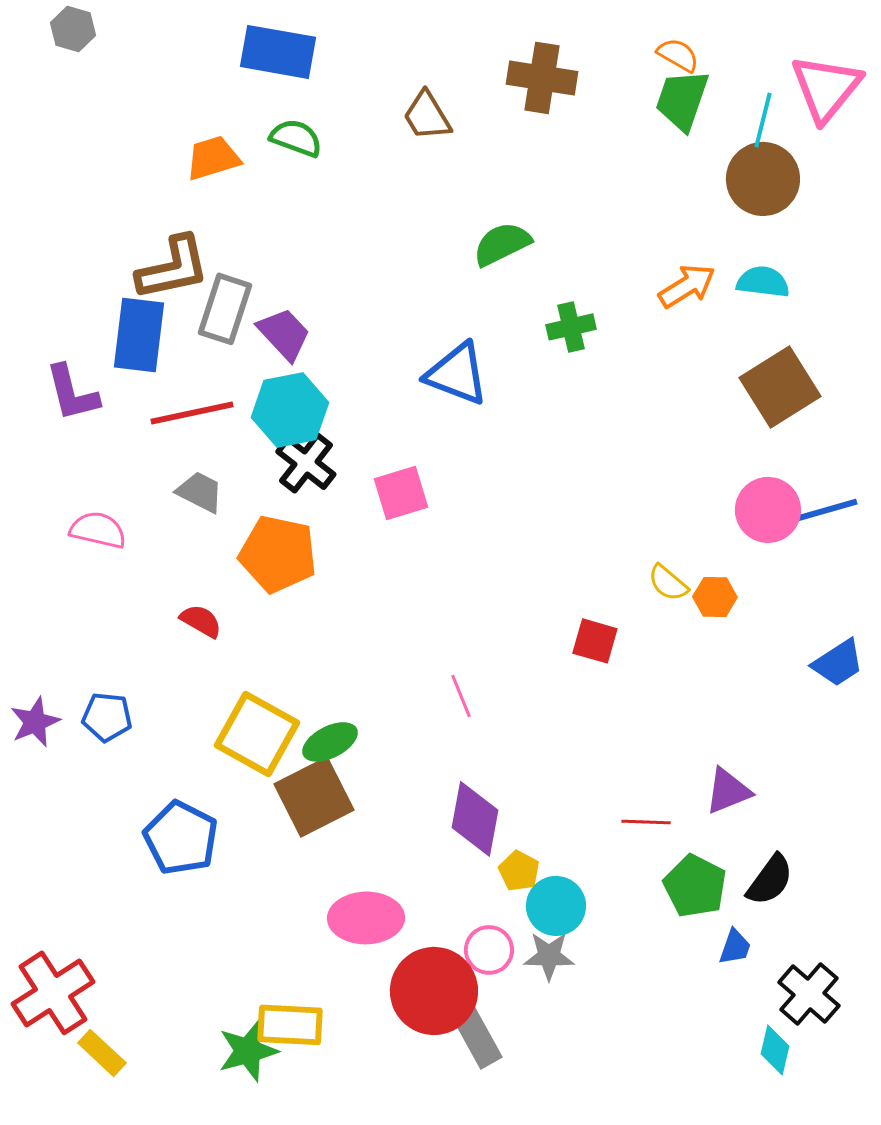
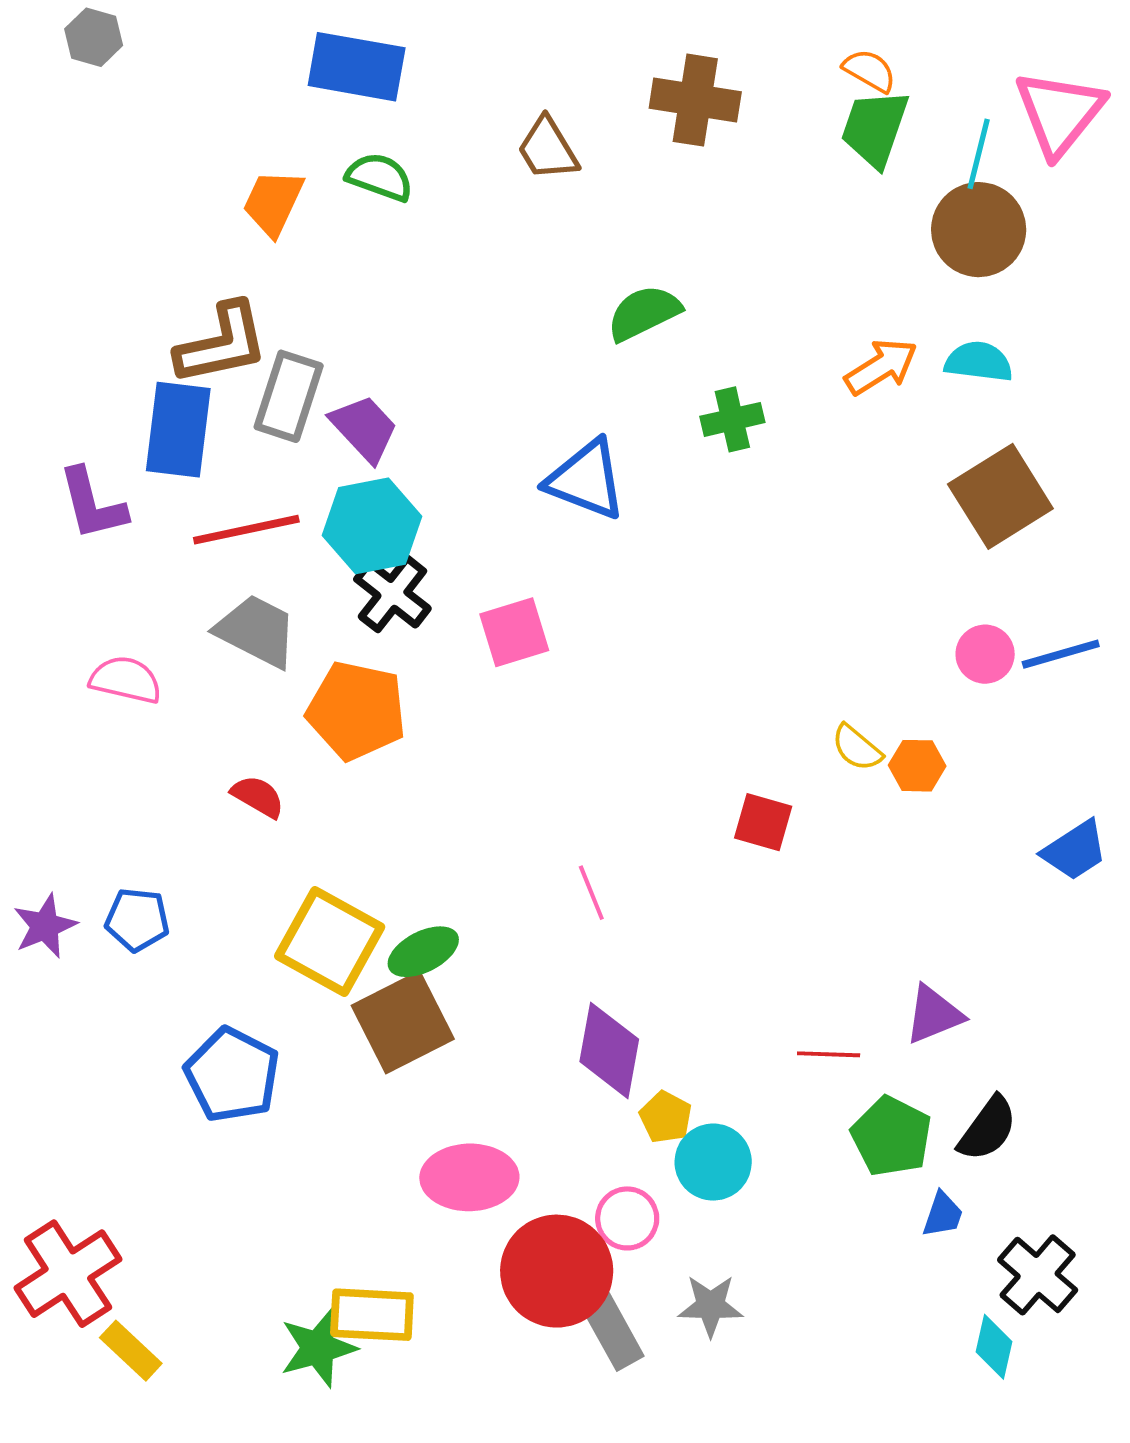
orange trapezoid: (213, 158) -> (273, 203), turned -48
gray trapezoid: (200, 492) -> (257, 631), size x1.4
pink circle: (768, 510) -> (985, 654), size x0.7
gray star: (549, 956) -> (711, 1306), moved

